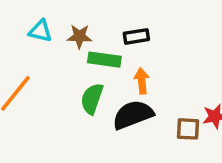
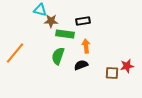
cyan triangle: (40, 31) -> (40, 10), moved
black semicircle: (133, 115) -> (81, 65), size x0.6

